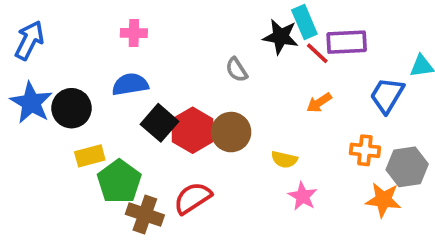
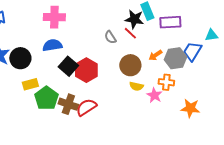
pink cross: (134, 33) -> (54, 17), size x1.5
red line: (317, 53) -> (130, 33), moved
brown circle: (231, 132) -> (130, 65), moved
orange cross: (365, 150) -> (166, 82), moved
gray hexagon: (407, 167) -> (175, 58), moved
pink star: (303, 196) -> (154, 95), moved
brown cross: (145, 215) -> (68, 104), moved

